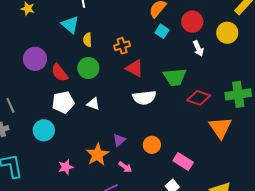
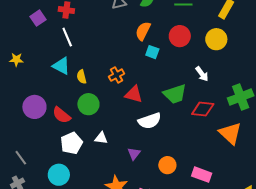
white arrow: (198, 49) -> (202, 74), moved
purple triangle: (119, 140) -> (134, 154), moved

